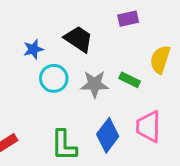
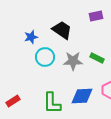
blue diamond: (108, 135) -> (82, 96), turned 50

